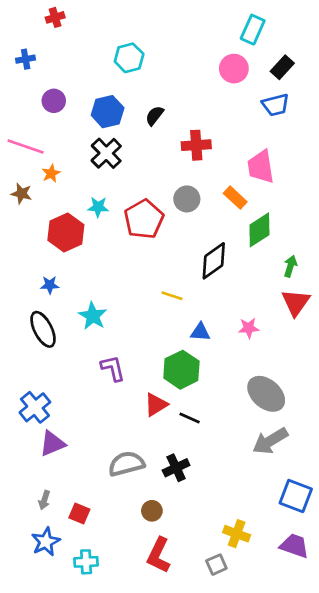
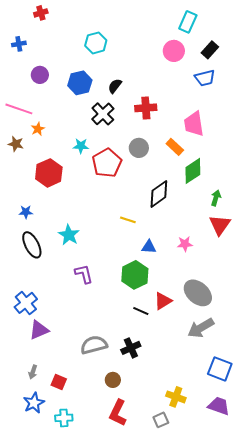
black cross: (106, 153) -> (103, 114), moved
cyan star: (98, 207) -> (81, 146), moved
blue star: (50, 285) -> (26, 212), moved
red triangle: (156, 405) -> (163, 301), moved

